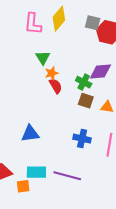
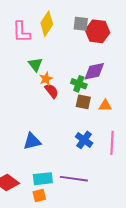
blue cross: (82, 139) -> (84, 140), turned 30
orange square: (23, 186) -> (39, 196), moved

